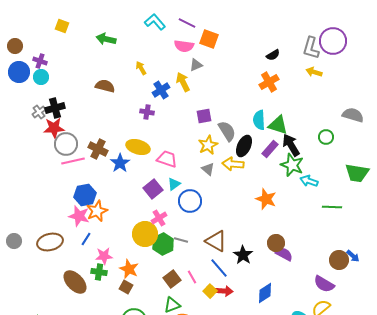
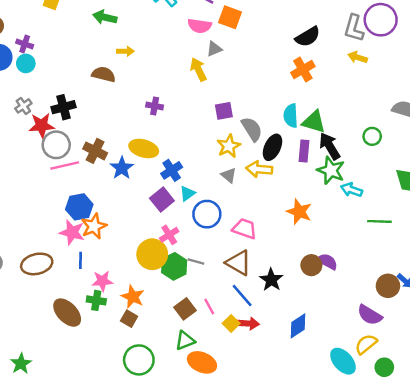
black semicircle: (273, 55) -> (308, 37), size x1.5
yellow arrow: (141, 68) -> (125, 51), moved, turned 120
blue cross: (161, 90) -> (172, 170), moved
black cross: (55, 108) -> (63, 107), moved
purple rectangle: (270, 149) -> (304, 151), turned -36
pink trapezoid: (167, 159) -> (245, 229), moved
blue line: (86, 239) -> (80, 260), turned -32
purple semicircle: (284, 254) -> (327, 262), moved

